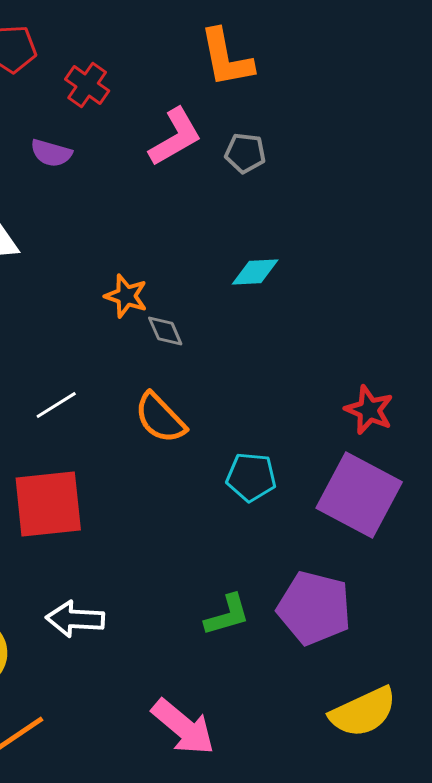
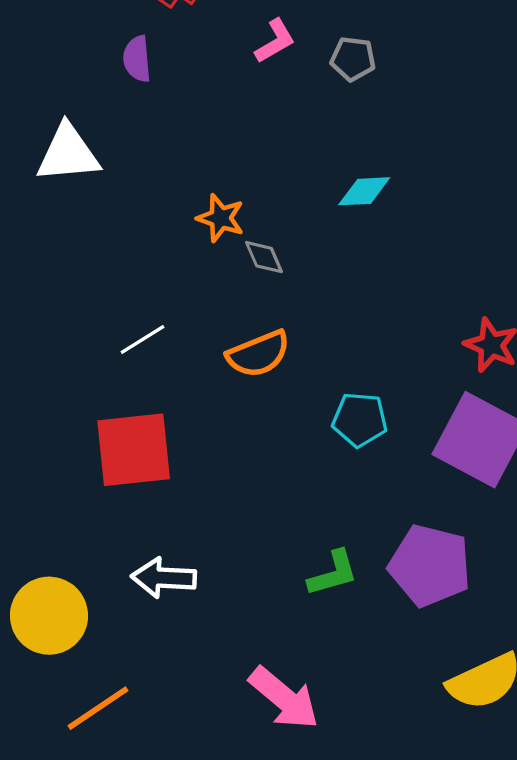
pink L-shape: (175, 137) -> (275, 41), size x0.7
purple semicircle: (51, 153) -> (137, 59), turned 69
orange semicircle: (160, 418) -> (258, 354), turned -68

